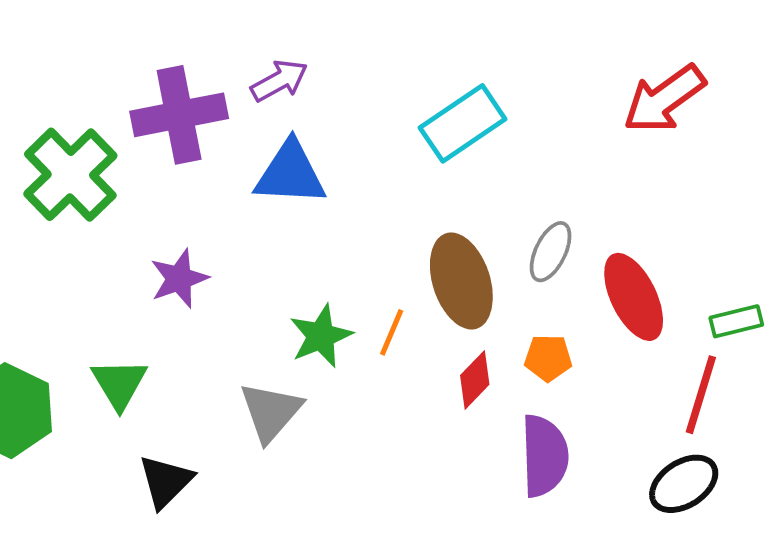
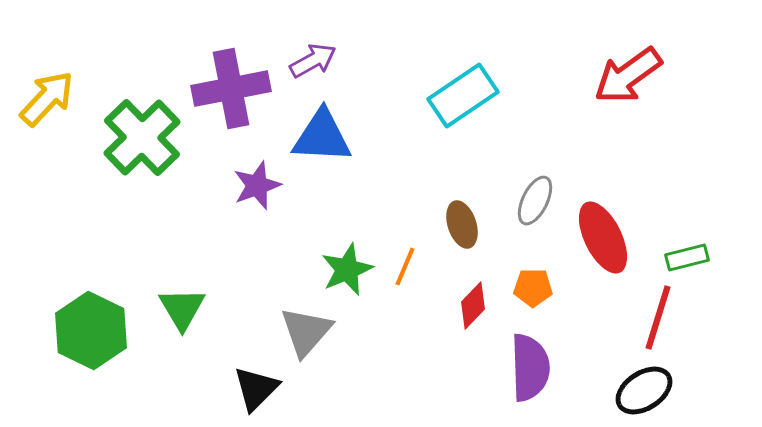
purple star: (179, 279) -> (257, 186), moved
brown ellipse: (461, 281) -> (462, 225), size x0.6
black triangle: (166, 481) -> (256, 389), moved

